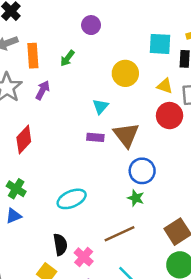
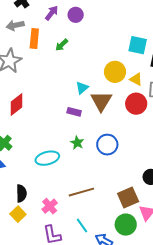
purple circle: (91, 25) -> (76, 15), moved
yellow circle: (125, 73) -> (115, 72), moved
purple arrow: (43, 90) -> (52, 13), moved
brown triangle: (126, 135) -> (101, 101), moved
green star: (136, 198) -> (77, 143), moved
black semicircle: (60, 245) -> (21, 193), moved

